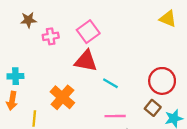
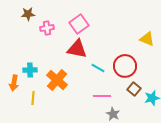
yellow triangle: (168, 19) -> (147, 39), moved
cyan cross: (15, 76) -> (30, 70), moved
red circle: (162, 81) -> (125, 66), moved

